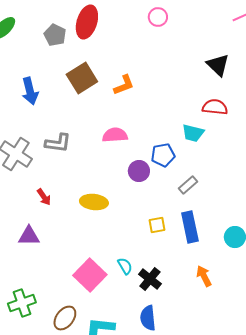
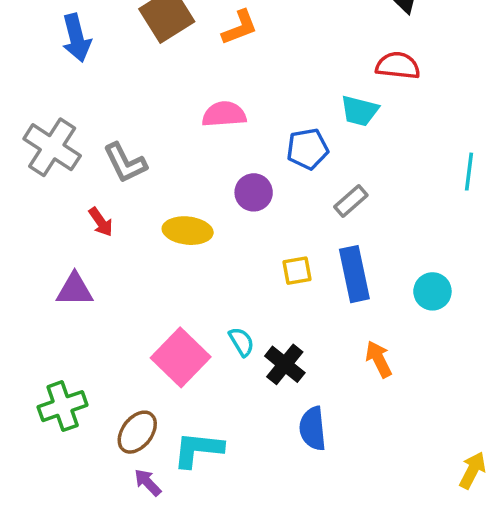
gray L-shape: (58, 143) -> (125, 163), moved, turned 56
purple circle: (139, 171) -> (254, 192), moved
blue semicircle: (148, 318) -> (313, 429), moved

